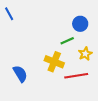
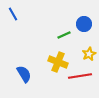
green line: (67, 41) -> (64, 35), moved

